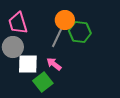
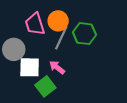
orange circle: (65, 20) -> (58, 21), moved
pink trapezoid: (18, 23) -> (35, 24), moved

